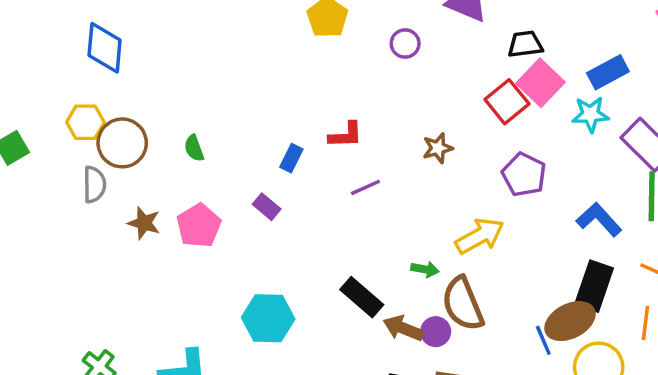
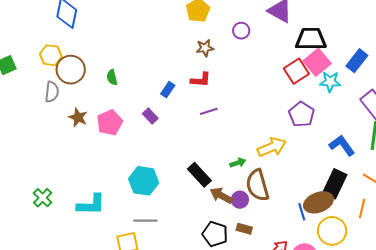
black trapezoid: (525, 44) -> (311, 39), size x1.5
blue rectangle: (608, 72) -> (357, 61), turned -30
cyan star: (590, 114) -> (330, 82), moved
brown star: (438, 148) -> (205, 48), moved
green arrow: (425, 269) -> (238, 163), turned -35

